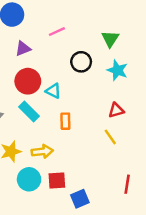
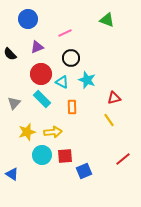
green triangle: (110, 39) -> (107, 20), moved, turned -42
black circle: (81, 62) -> (71, 58), moved
cyan star: (117, 70) -> (87, 80), moved
red line: (127, 184) -> (123, 159), turned 42

